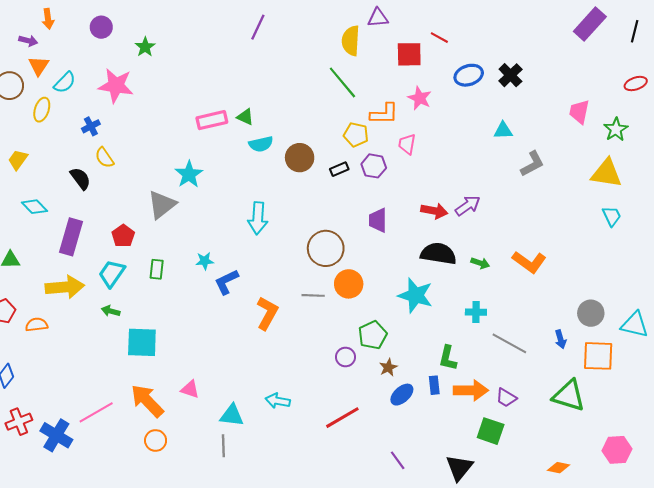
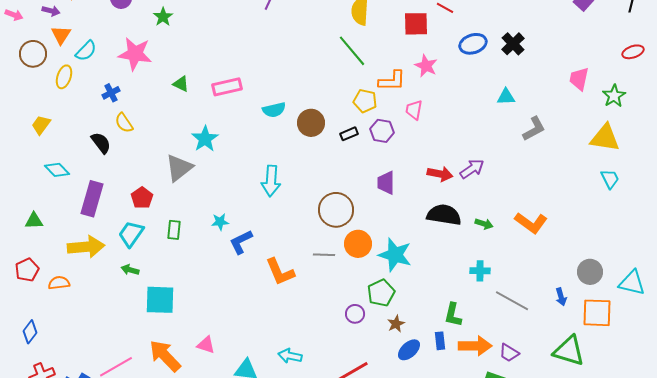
green triangle: (245, 117) -> (181, 84), moved
cyan star: (415, 295) -> (395, 255), moved
orange L-shape: (267, 313) -> (280, 272), turned 128

